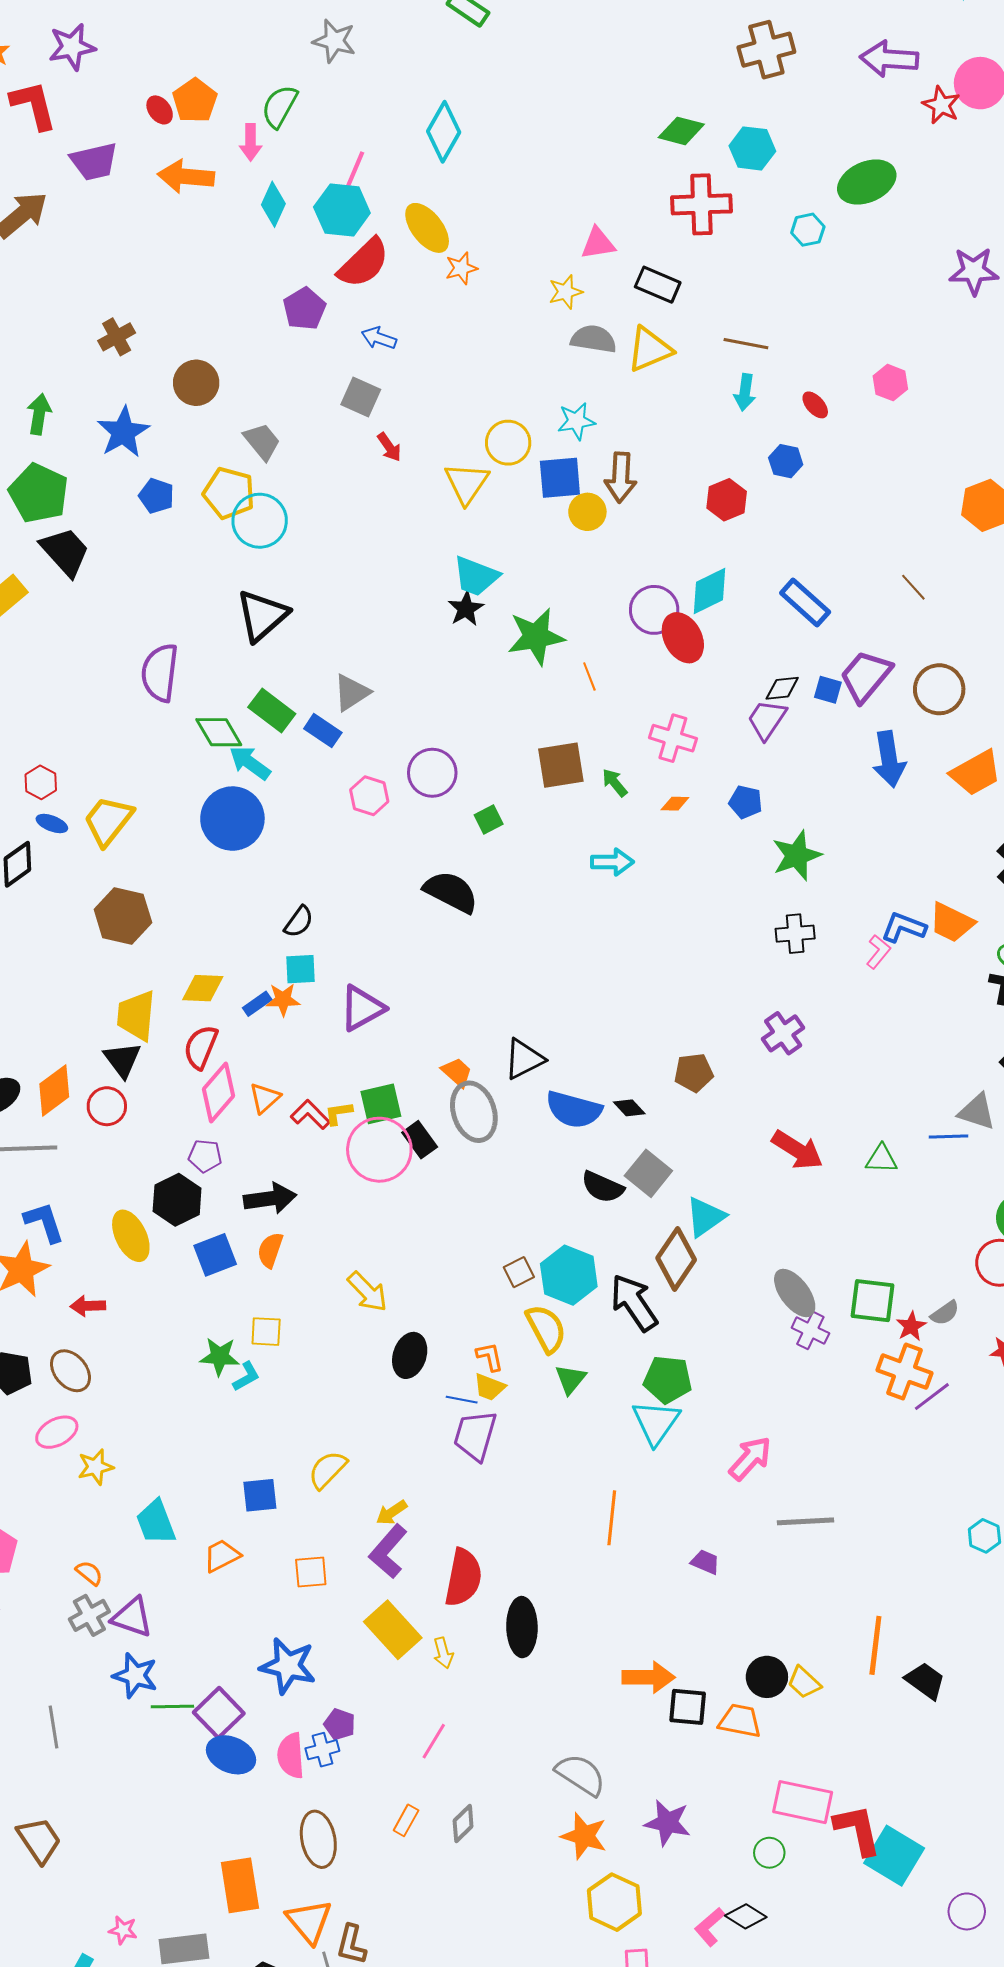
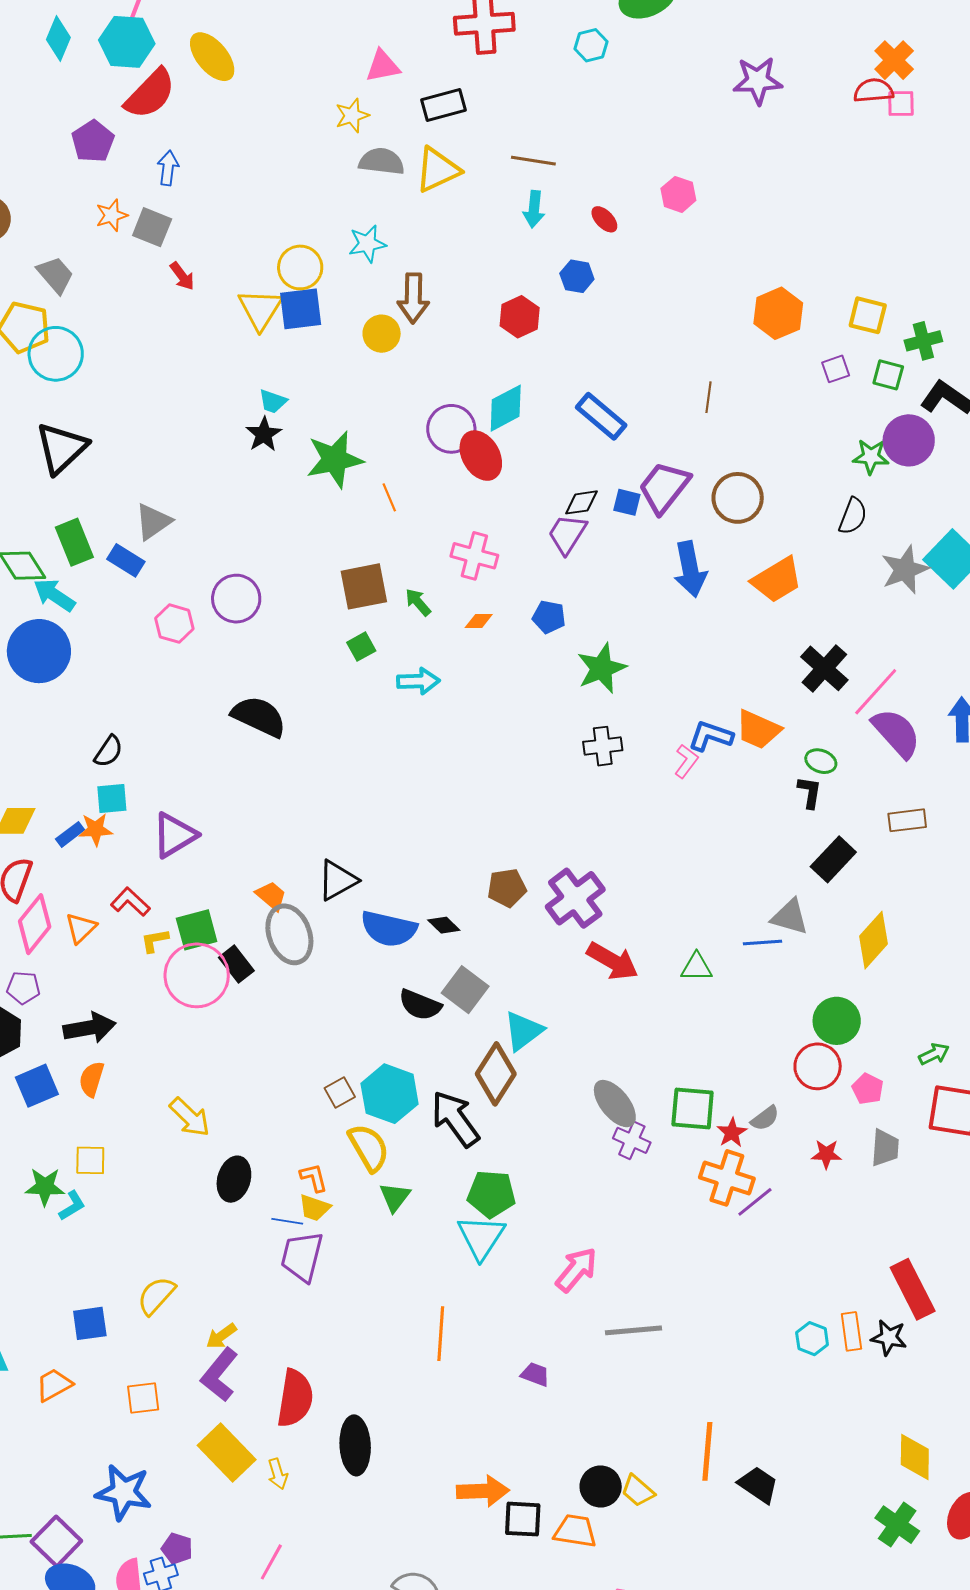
orange star: (461, 268) -> (112, 215), moved
black rectangle: (658, 285) -> (444, 105), turned -36
blue arrow: (379, 338) -> (168, 168), turned 80
blue square: (560, 478) -> (301, 309), moved
cyan trapezoid: (476, 576) -> (273, 401), size x0.6
brown line: (913, 587) -> (709, 397), turned 52
green rectangle: (272, 710) -> (74, 542), turned 33
green square: (489, 819) -> (361, 647), moved
purple cross: (783, 1033) -> (575, 898), moved, size x1.4
red L-shape: (310, 1115) -> (130, 902), moved

